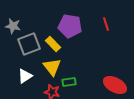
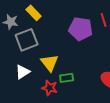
purple pentagon: (70, 26) -> (81, 29), moved
yellow rectangle: (53, 44) -> (34, 13), moved

